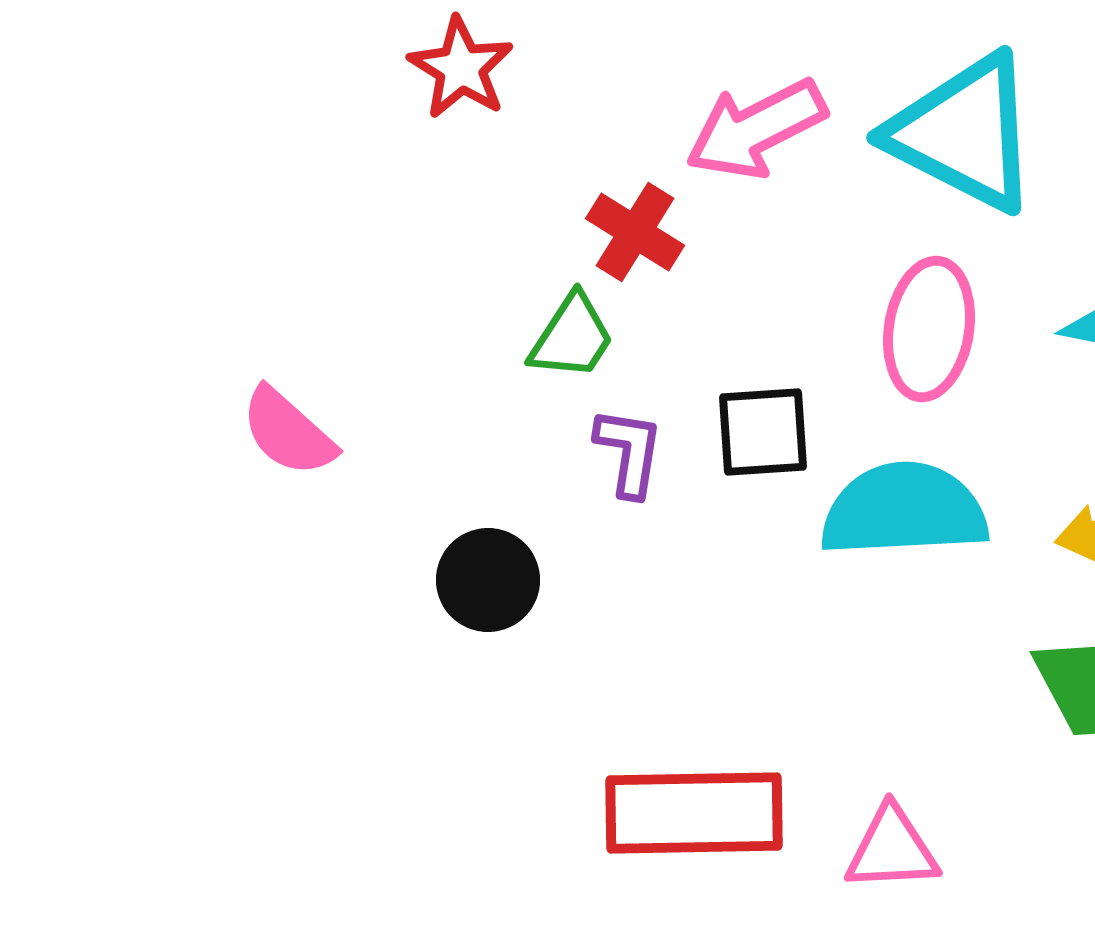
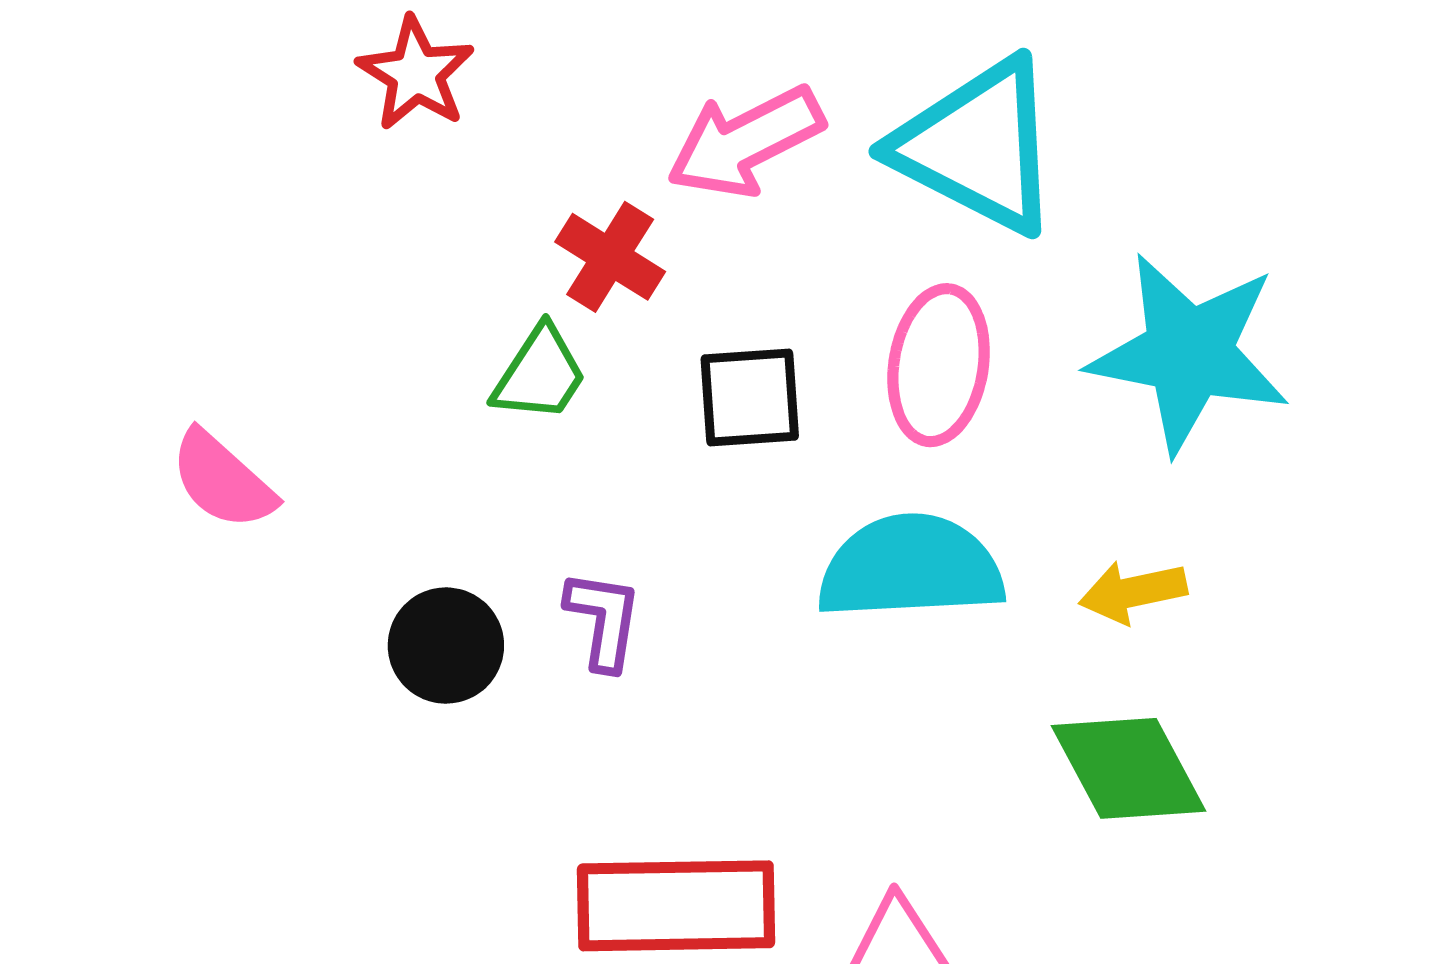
black square: (763, 432) -> (750, 398), moved
purple L-shape: (629, 452) -> (603, 620), moved

